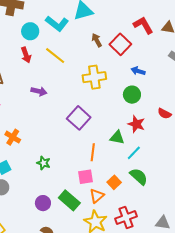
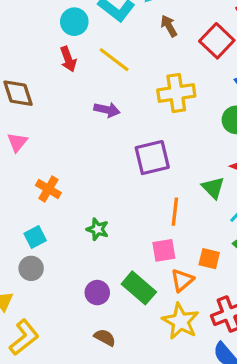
brown arrow: (97, 40) -> (169, 26), moved
purple arrow: (39, 91) -> (107, 110), moved
purple square: (79, 118) -> (152, 158), turned 35
green triangle: (117, 137) -> (213, 188), turned 35
orange square: (114, 182) -> (209, 259), turned -32

